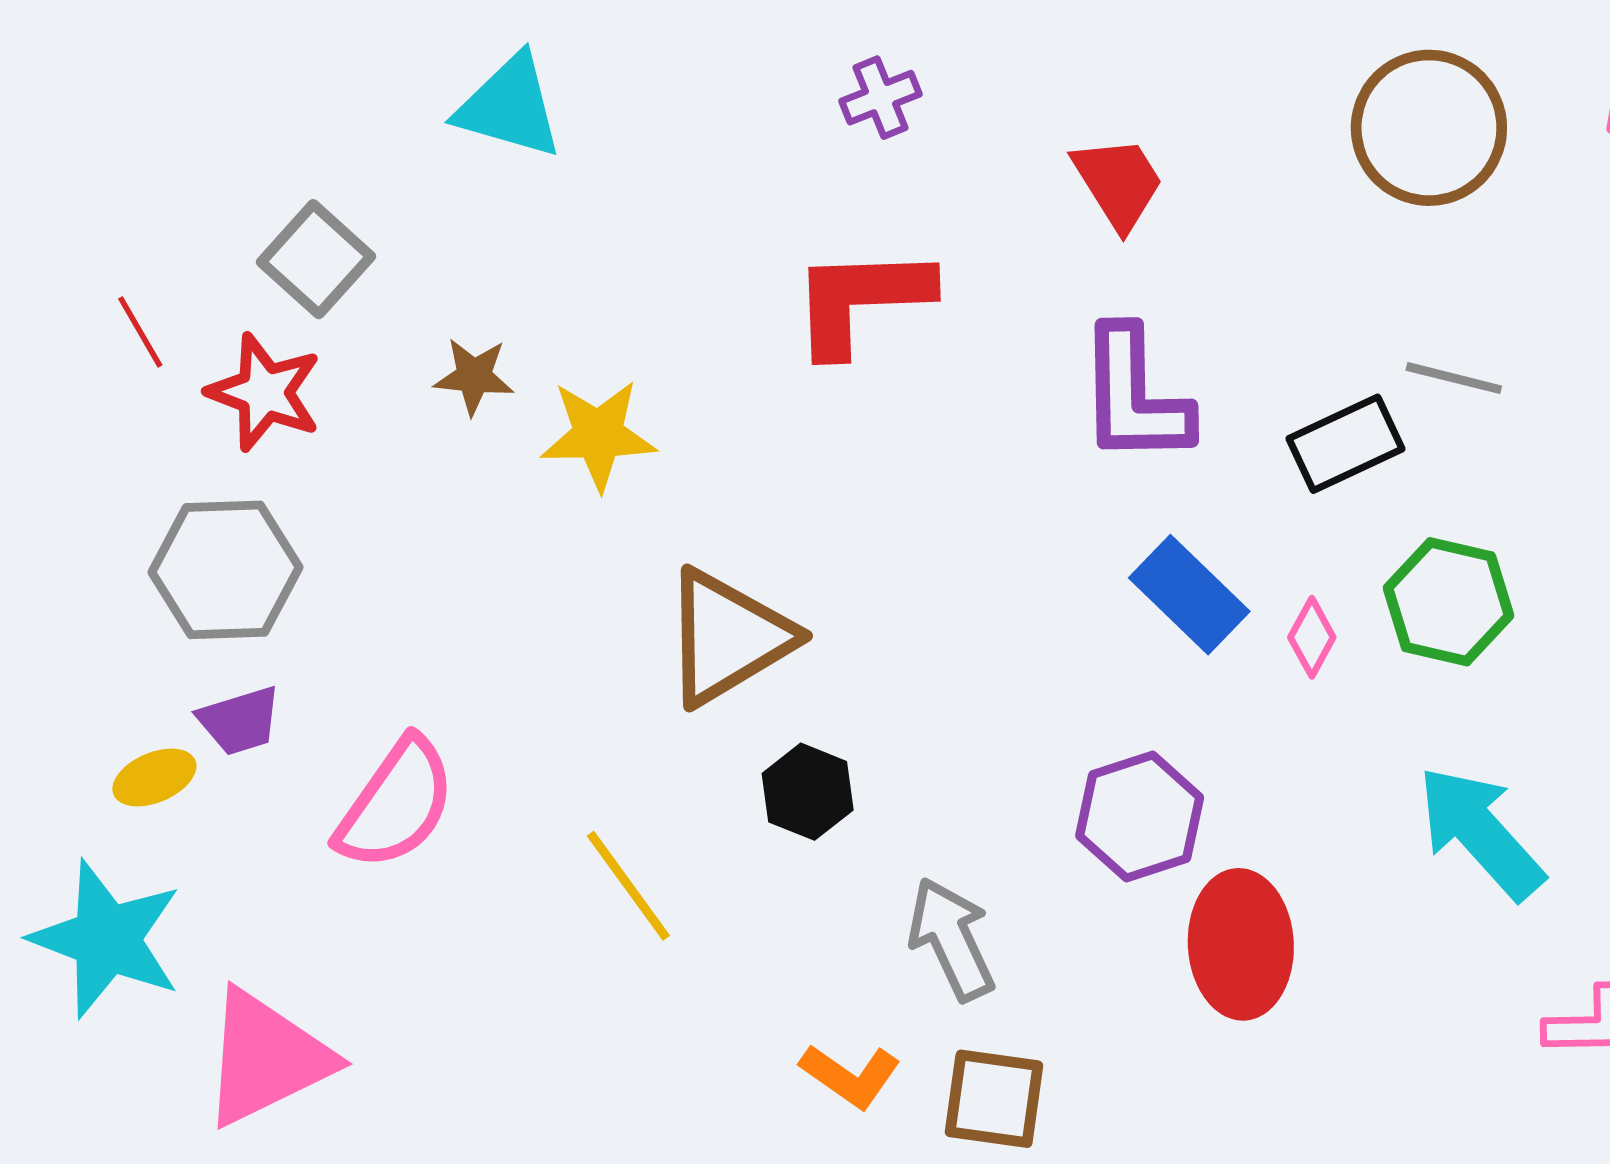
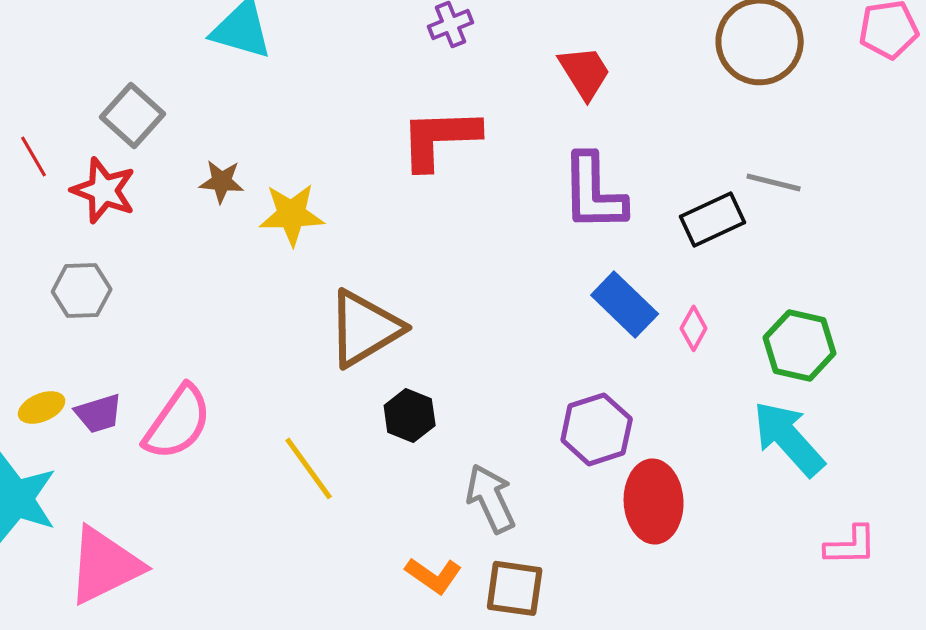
gray hexagon: (225, 570) -> (82, 290), size x0.7
green hexagon: (1448, 602) -> (800, 345), moved
purple trapezoid: (240, 721) -> (99, 413), moved

